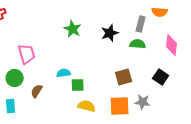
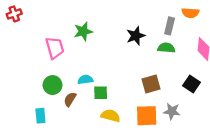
green star: (73, 29) -> (83, 31), moved, turned 30
pink trapezoid: (27, 54) -> (55, 48), moved
green circle: (15, 78) -> (53, 85), moved
brown semicircle: (37, 91) -> (70, 99), moved
cyan rectangle: (11, 106) -> (40, 116), moved

